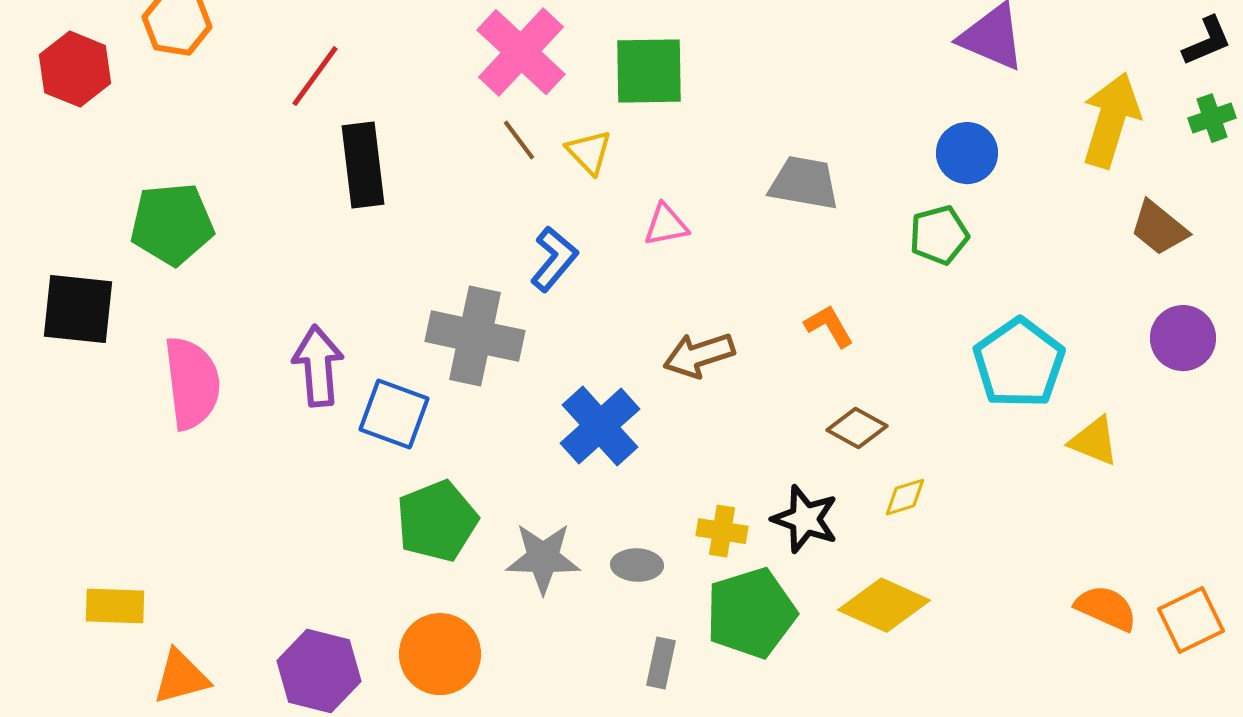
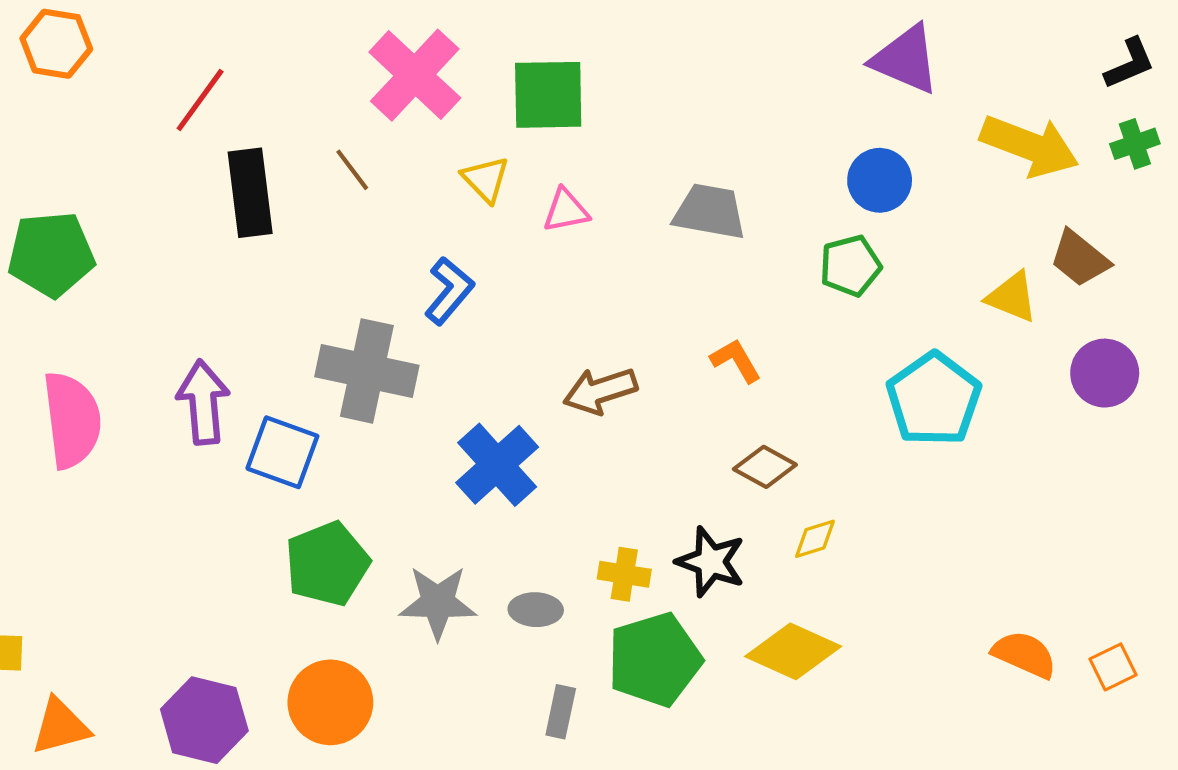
yellow arrow: (1111, 120) -> (1030, 146), turned 94
brown line: (519, 140) -> (352, 170), moved
pink triangle: (666, 225) -> (566, 211), moved
yellow triangle: (1094, 441) -> (1012, 297), moved
orange square: (1191, 620) -> (1113, 667), size x0.7

